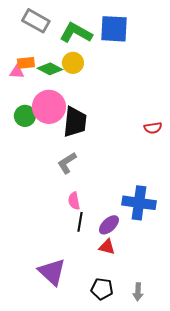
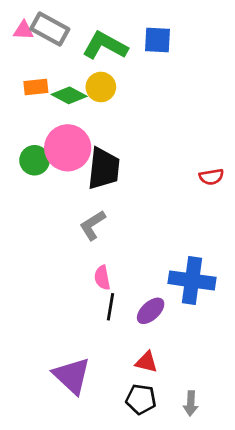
blue square: (114, 29) -> (157, 40), size x0.7
pink triangle: (17, 72) -> (23, 30), moved
red triangle: (107, 247) -> (146, 362), moved

